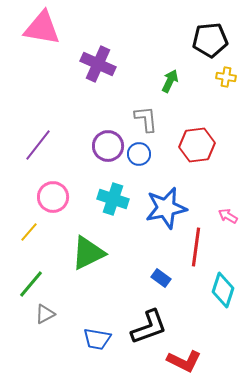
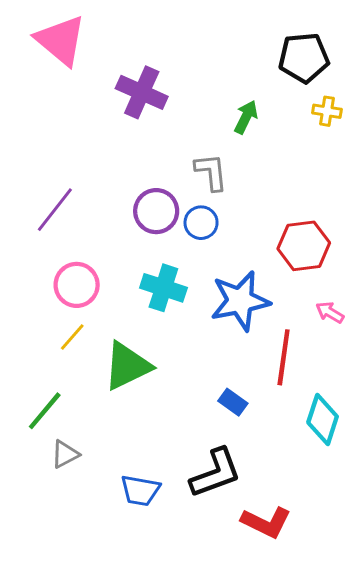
pink triangle: (42, 28) -> (61, 40), turned 30
red hexagon: (197, 145) -> (304, 246), moved
yellow line: (29, 232) -> (72, 337), moved

